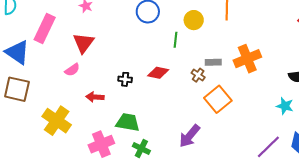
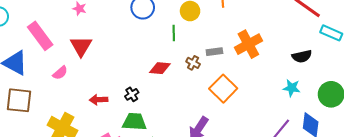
pink rectangle: (45, 28) -> (40, 36), turned -56
pink semicircle: (72, 70) -> (60, 73), moved
brown cross: (198, 75) -> (193, 63), moved
black cross: (125, 79) -> (132, 94), moved, turned -32

